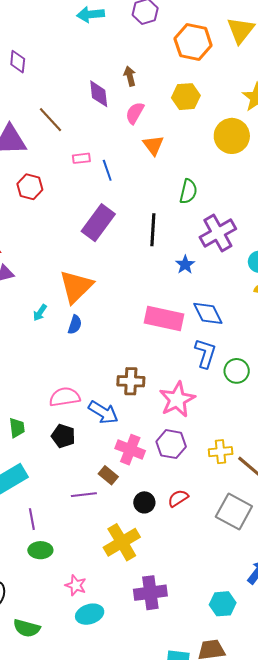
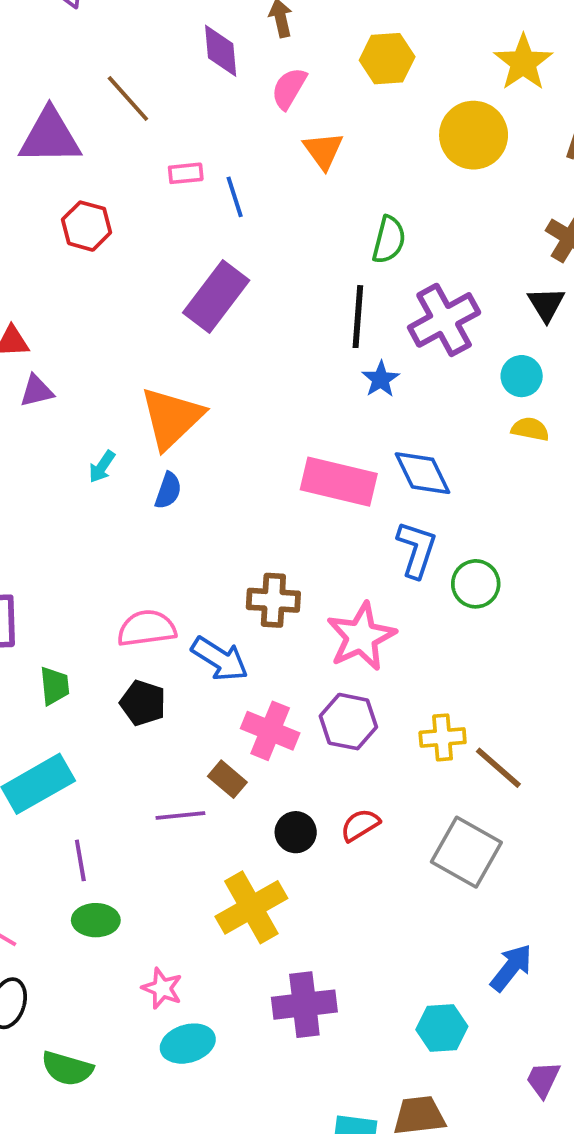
black line: (153, 230) -> (358, 317), moved

